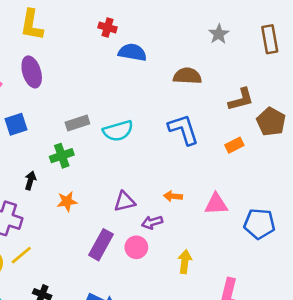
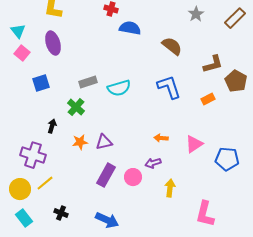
brown rectangle: (270, 39) -> (235, 18), turned 55
brown semicircle: (187, 76) -> (172, 46), turned 35
green cross: (62, 156) -> (76, 107), turned -30
purple triangle: (125, 201) -> (104, 142), moved
pink triangle: (216, 204) -> (194, 144), turned -30
purple arrow: (152, 222) -> (153, 163), moved

